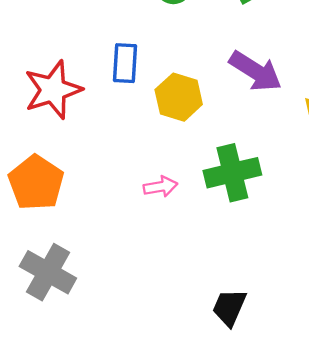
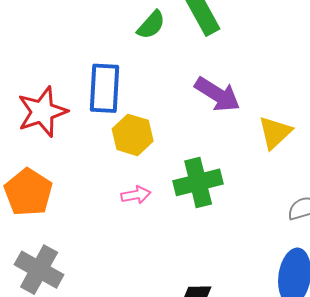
blue rectangle: (125, 63) -> (104, 88), size x1.4
yellow hexagon: (179, 97) -> (133, 135), moved

